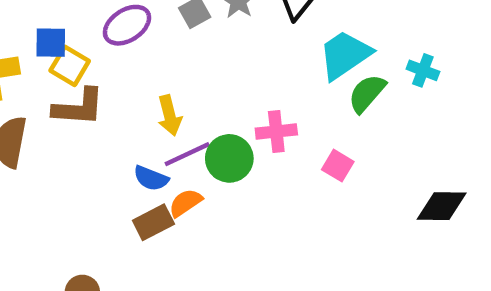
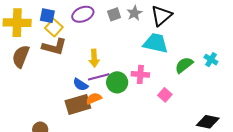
cyan trapezoid: (345, 55) -> (156, 43), moved, turned 36
brown rectangle: (153, 222) -> (78, 104), size x1.4

